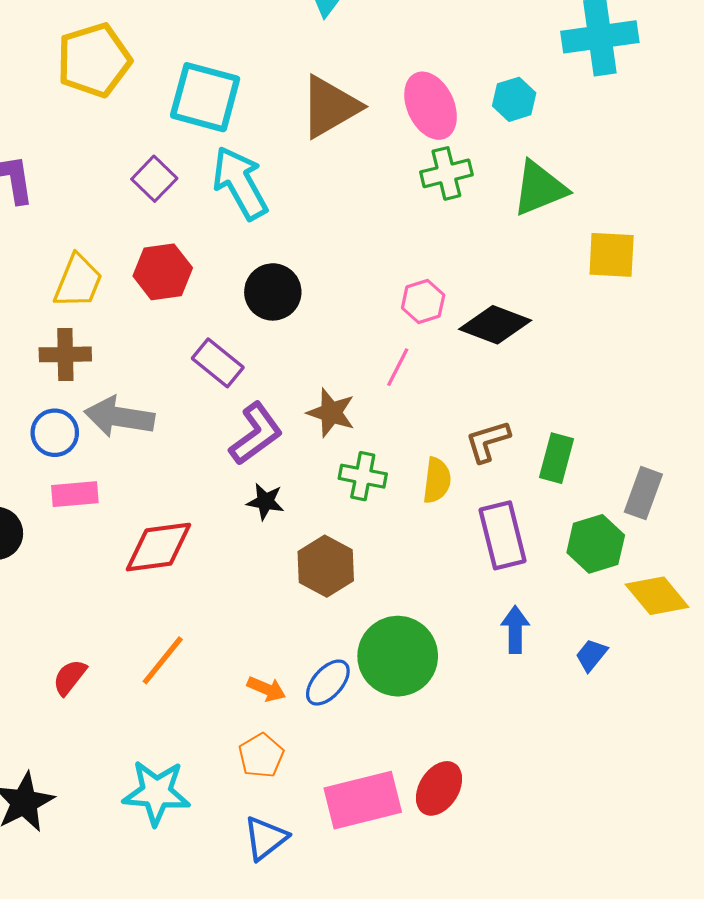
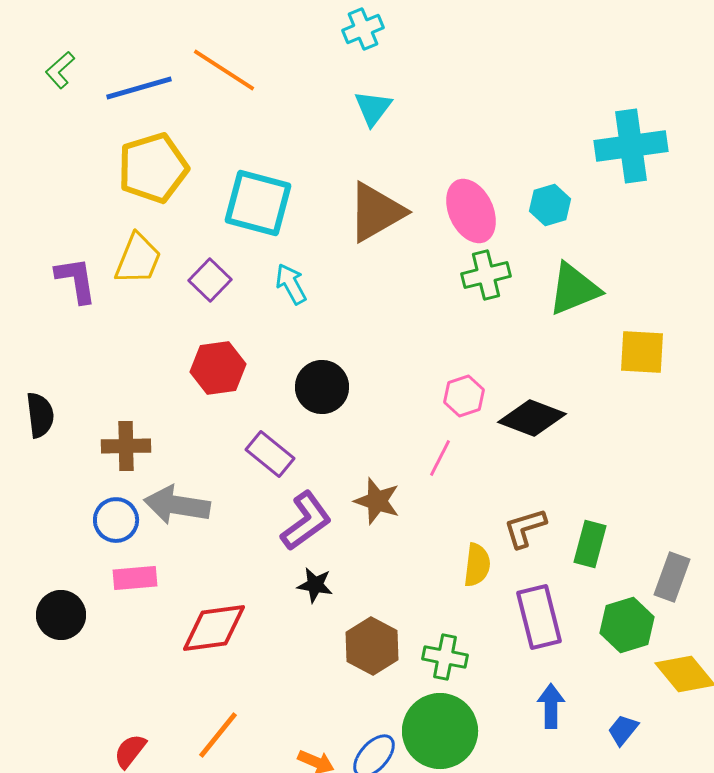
cyan arrow: (240, 183) -> (291, 284), size x0.6
yellow trapezoid: (78, 281) -> (138, 259), moved
green cross: (363, 476) -> (445, 657), moved

